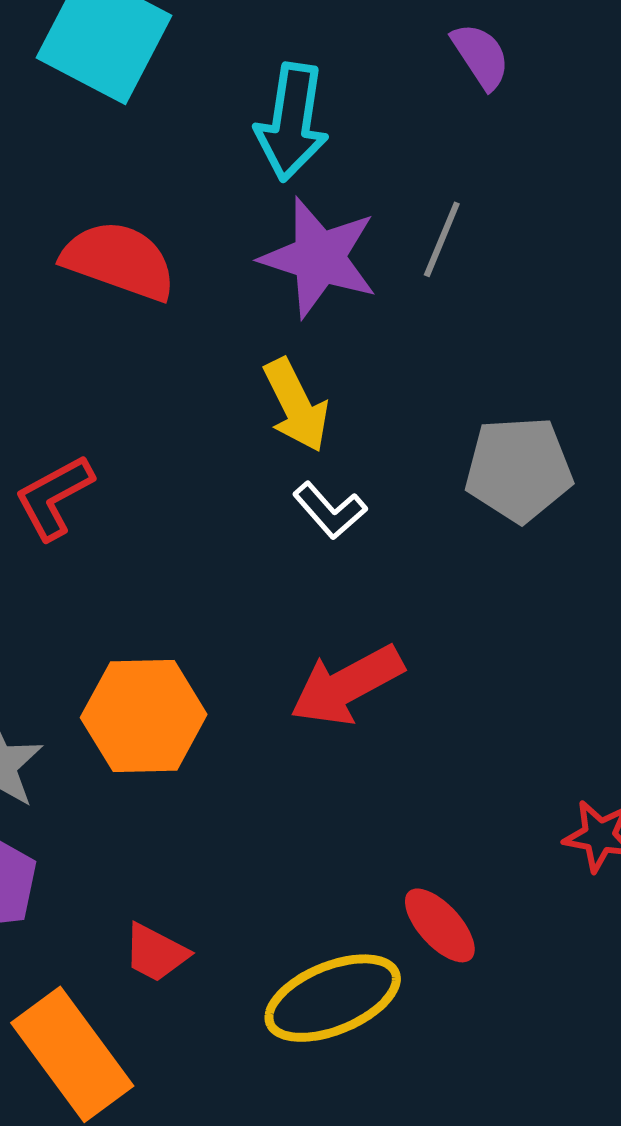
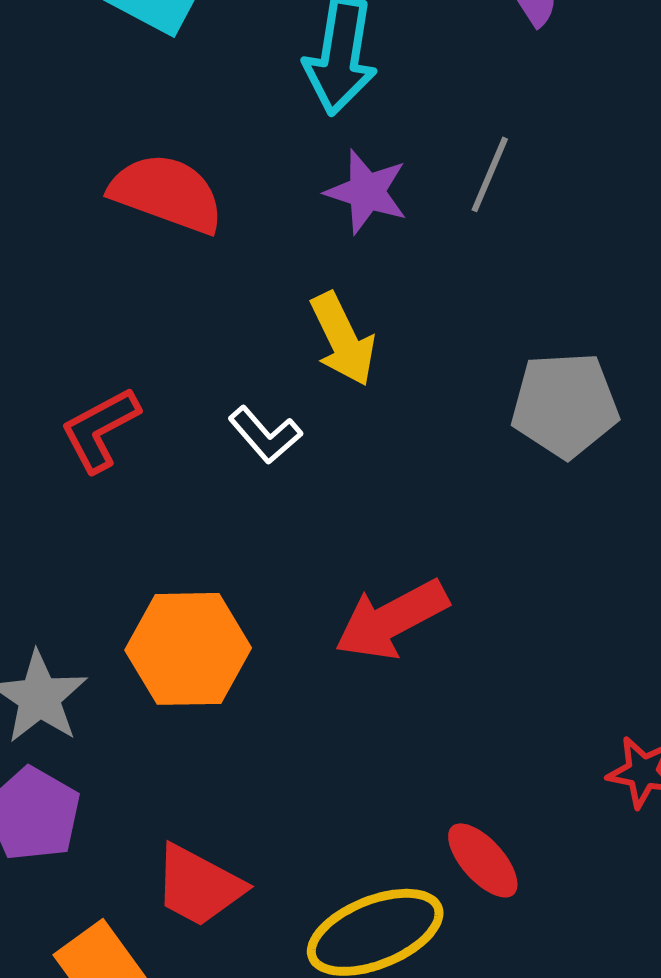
purple star: (319, 258) -> (367, 192), size x0.7
white L-shape: (330, 510) -> (265, 435), moved
red trapezoid: (156, 953) -> (199, 886), size x1.4

